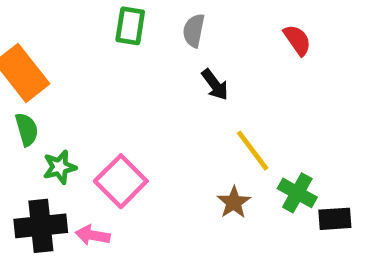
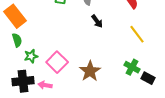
yellow line: (253, 151) -> (137, 34), moved
brown star: (234, 202) -> (90, 71), moved, size x1.5
black rectangle: (335, 219) -> (148, 78), turned 32

